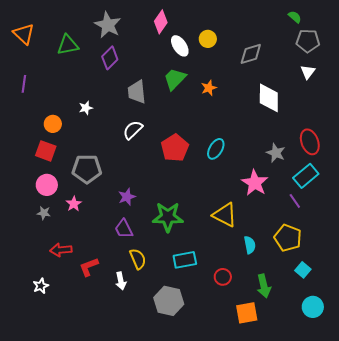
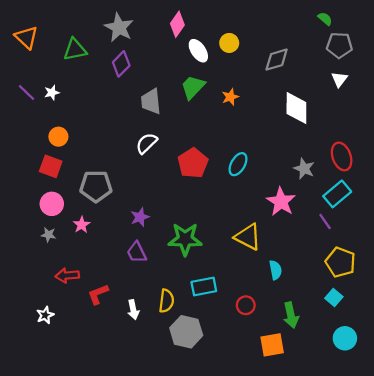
purple line: (24, 84) -> (26, 93), turned -54
white star: (86, 108) -> (52, 93), moved
yellow pentagon: (288, 238) -> (340, 262), moved
yellow semicircle: (138, 259) -> (166, 301), moved, turned 30

